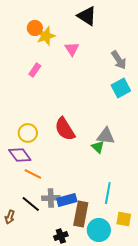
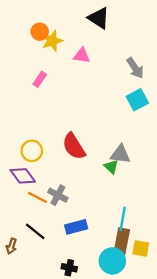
pink triangle: (72, 49) -> (82, 56), turned -49
gray cross: (51, 198) -> (58, 195), moved, turned 30
brown rectangle: (81, 214) -> (121, 243), moved
black cross: (61, 236) -> (69, 268), turned 32

